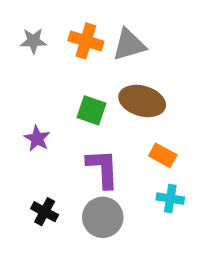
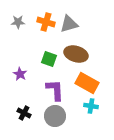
orange rectangle: (163, 155) -> (87, 83), size x1.6

